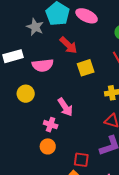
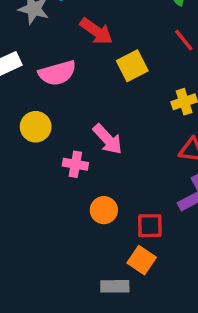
pink cross: (51, 125) -> (75, 164), moved
orange circle: (48, 146) -> (104, 210), moved

